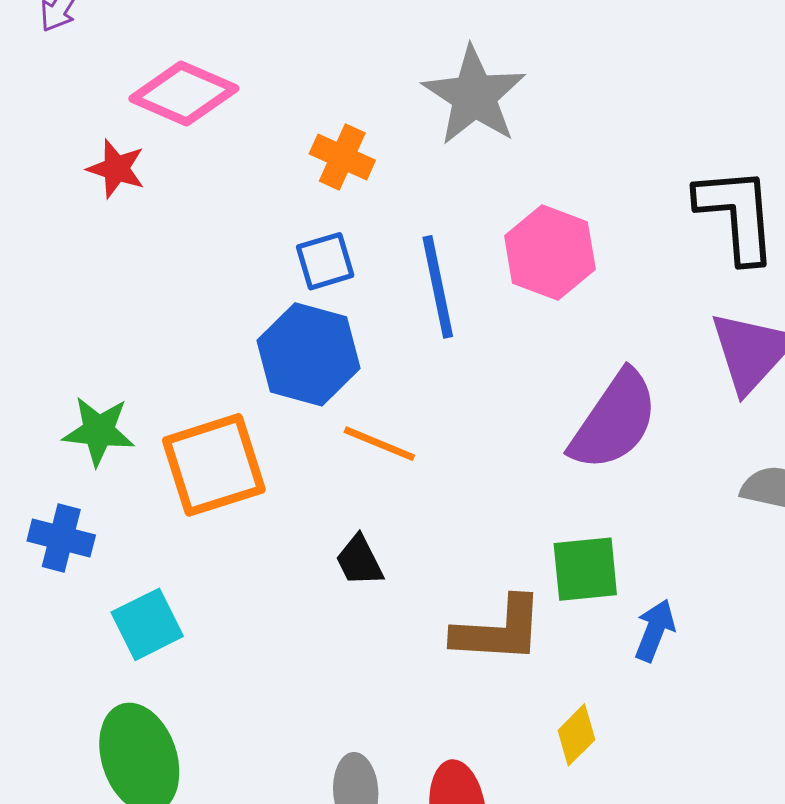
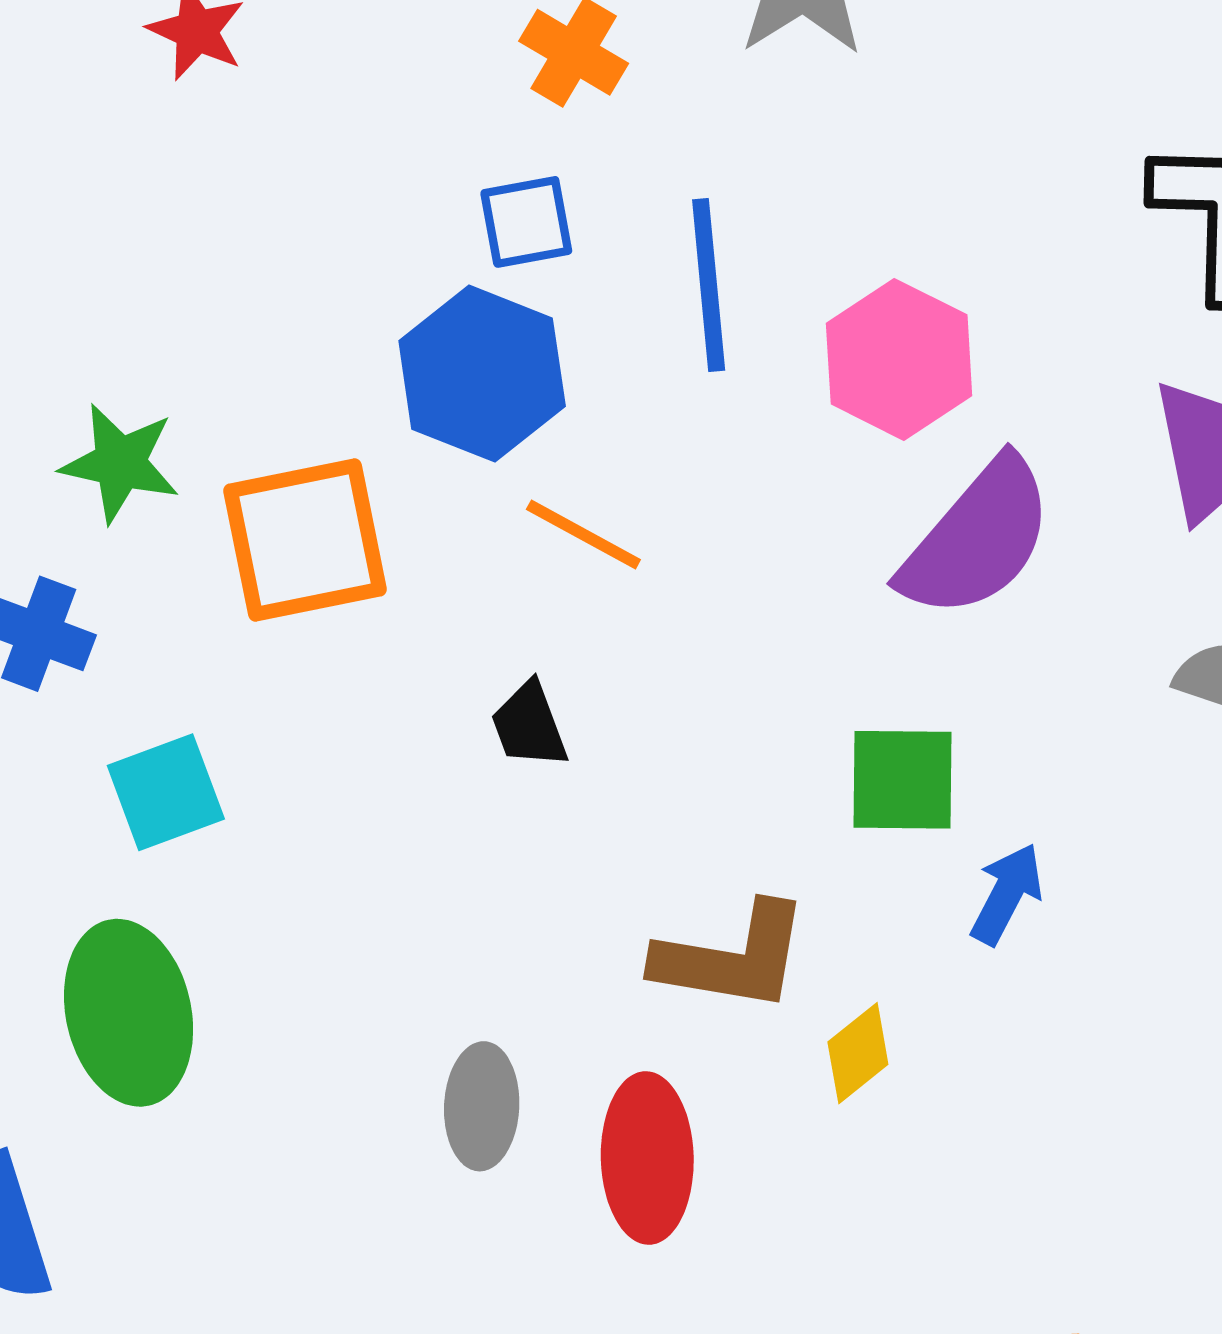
pink hexagon: (550, 253) -> (899, 359), moved
brown L-shape: (499, 630) -> (732, 957), moved

